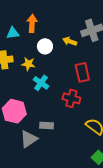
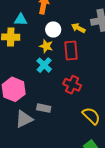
cyan triangle: (13, 33) -> (21, 20), moved
yellow star: (28, 64) -> (46, 46), moved
red rectangle: (82, 72) -> (71, 51), moved

